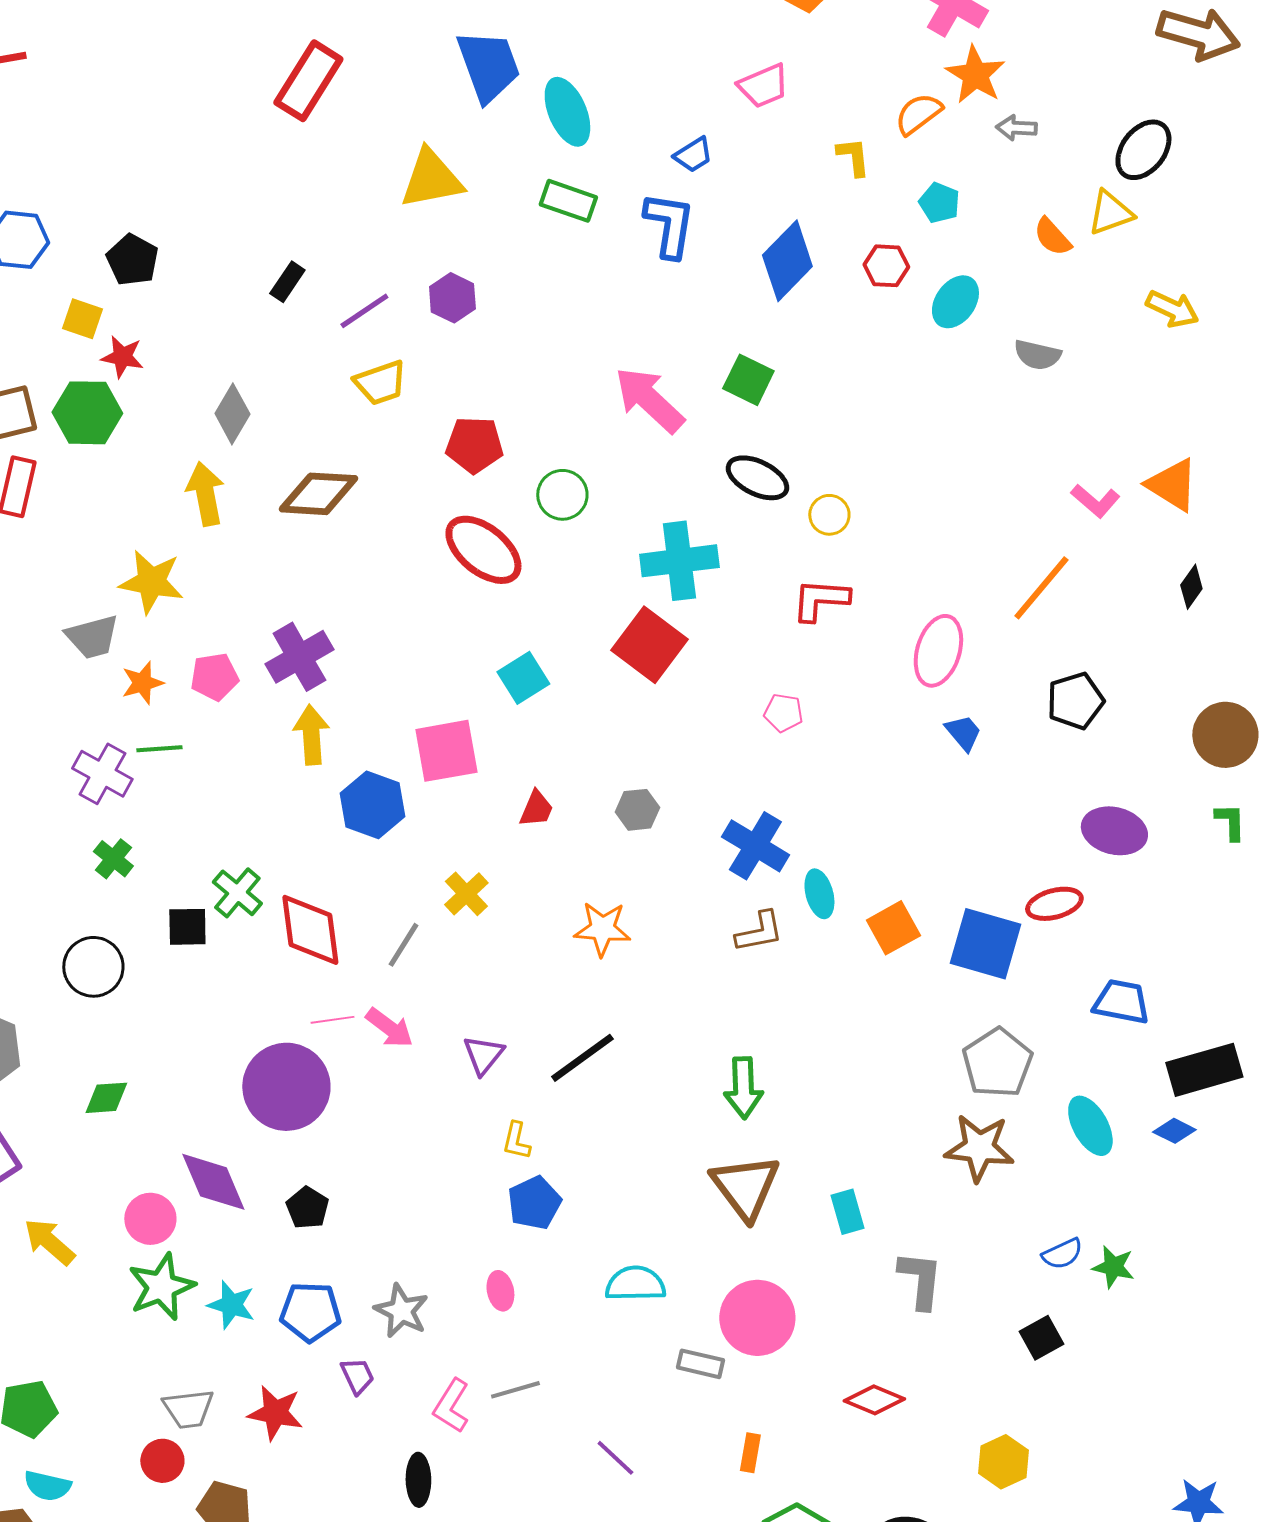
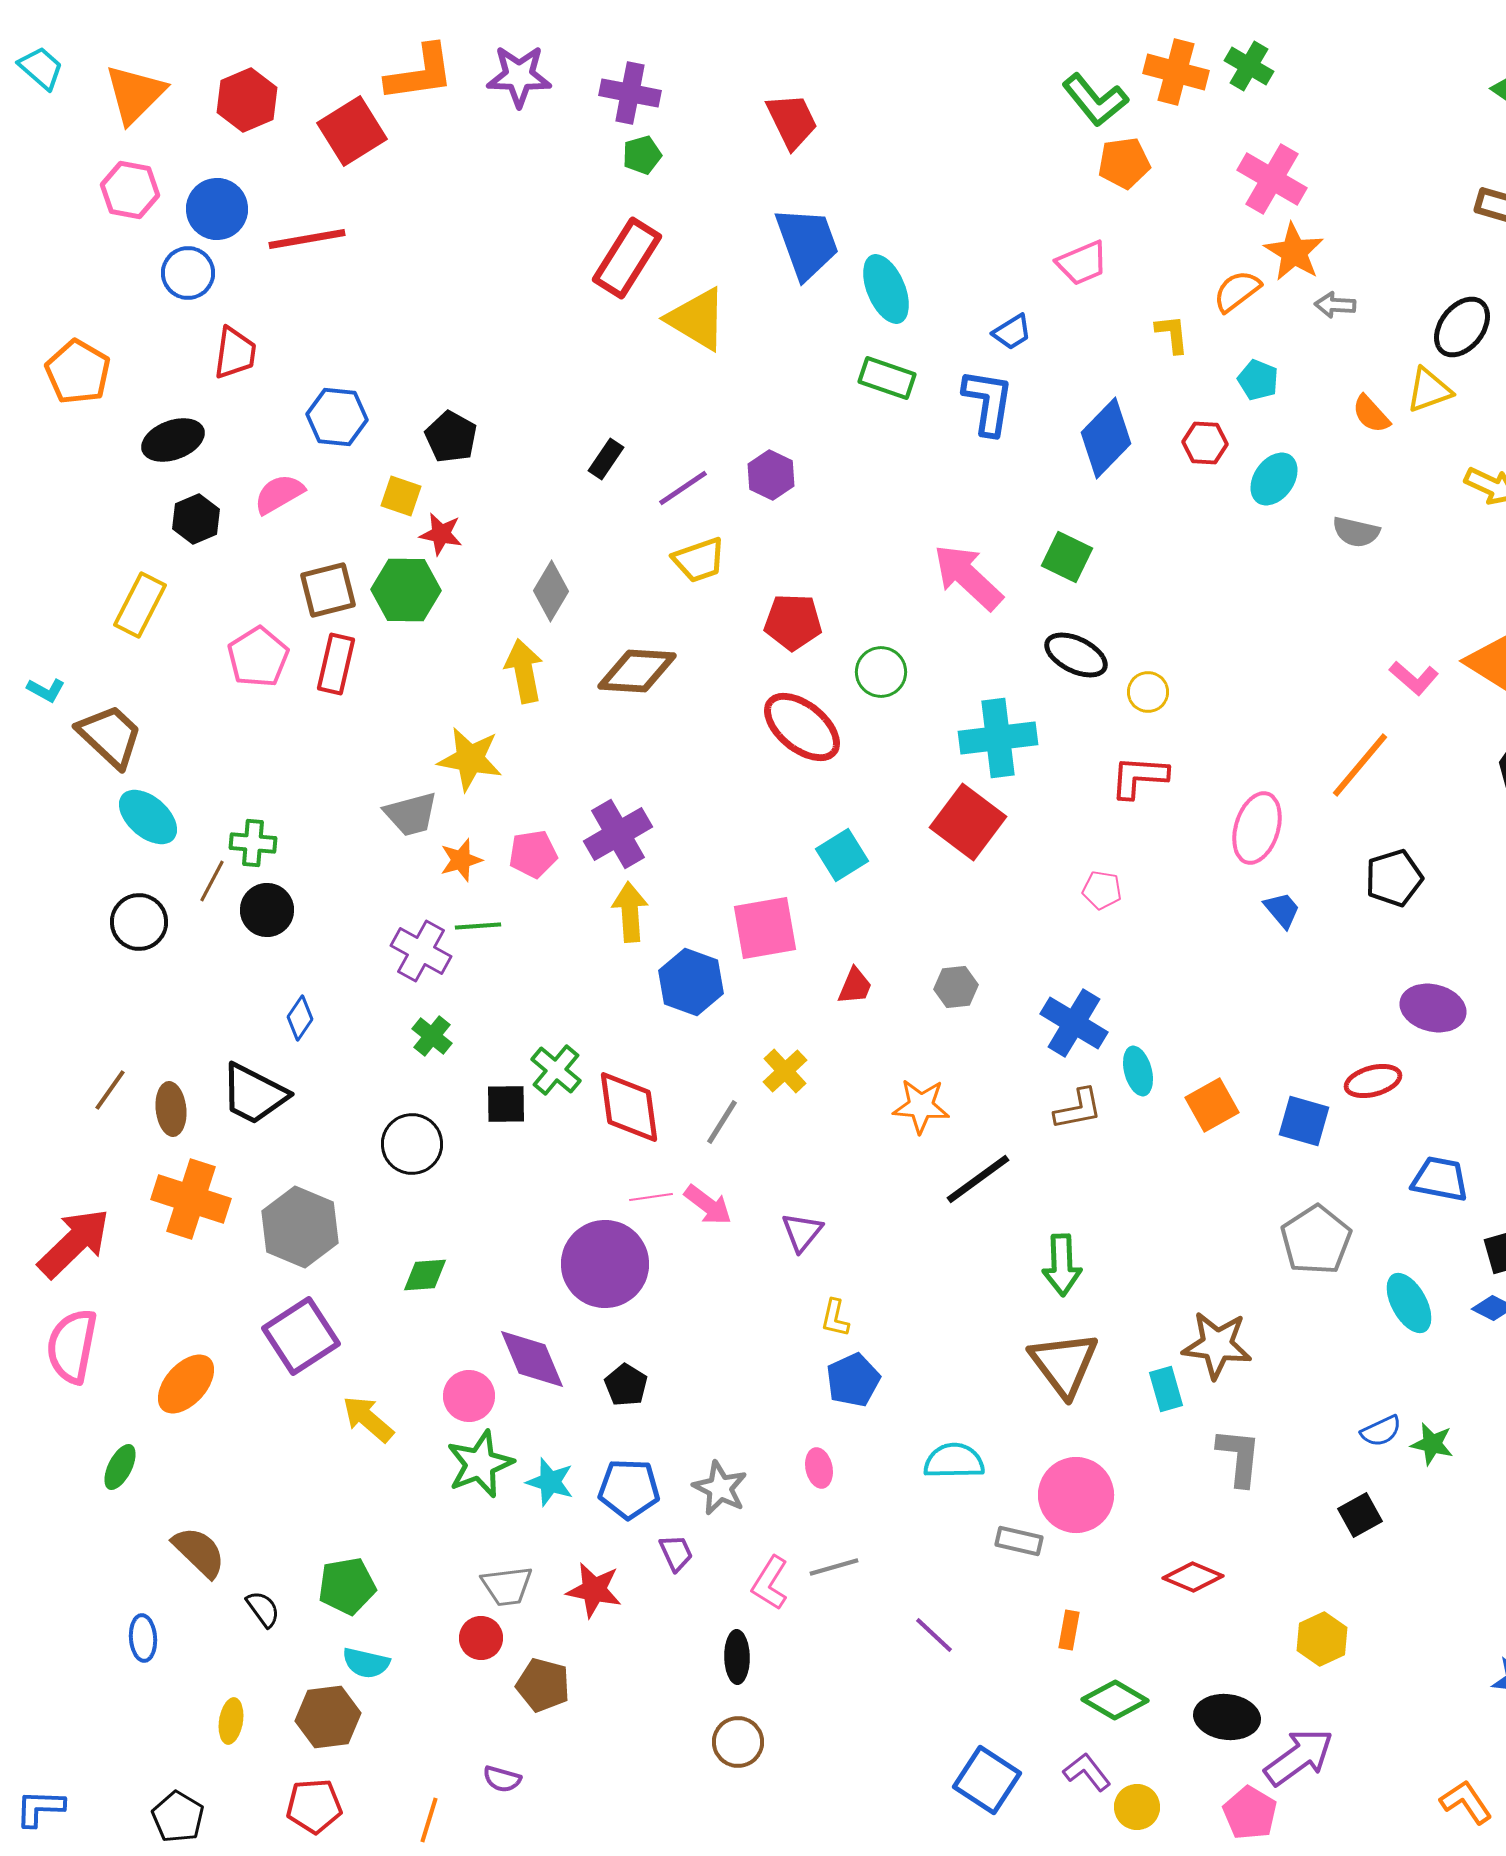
yellow triangle: (431, 179) -> (697, 319), moved, turned 42
blue square: (985, 944) -> (1304, 1121), size x0.7
black line: (582, 1058) -> (978, 1179), moved
brown star: (979, 1148) -> (1217, 1345), moved

